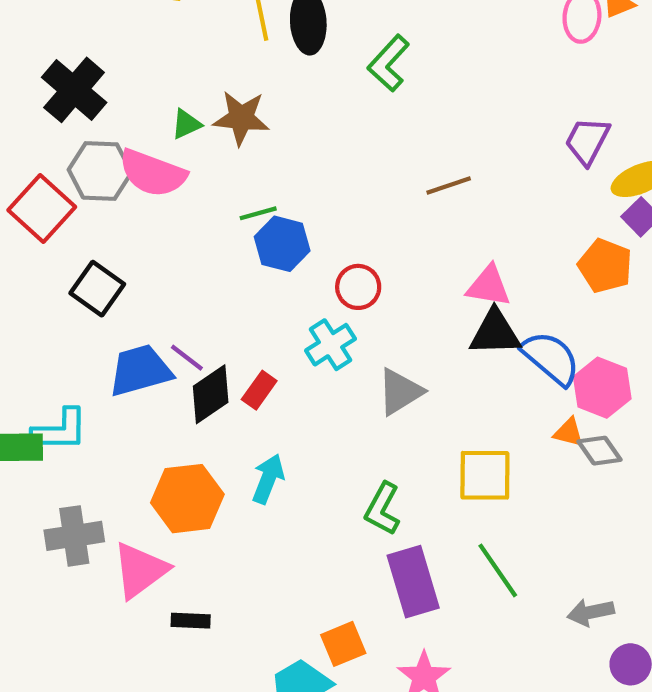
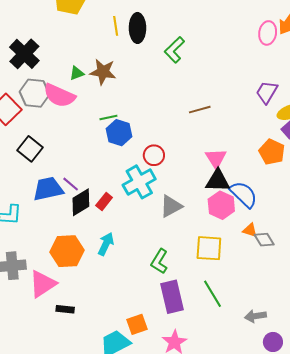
pink triangle: (489, 286) -> (216, 158), turned 45
cyan cross: (331, 345) -> (139, 182), size x1.4
pink hexagon: (602, 388) -> (221, 205), moved

